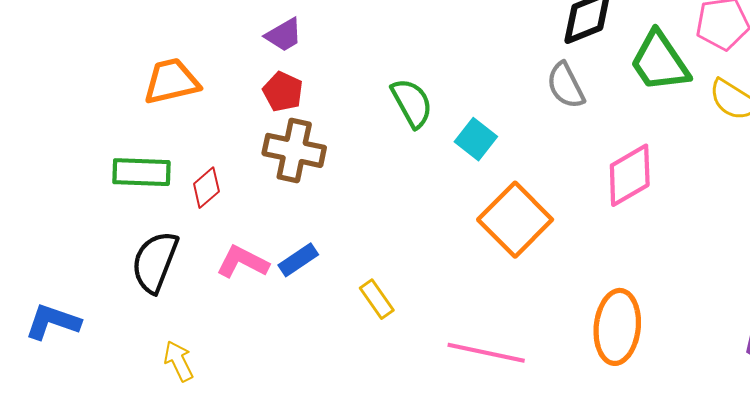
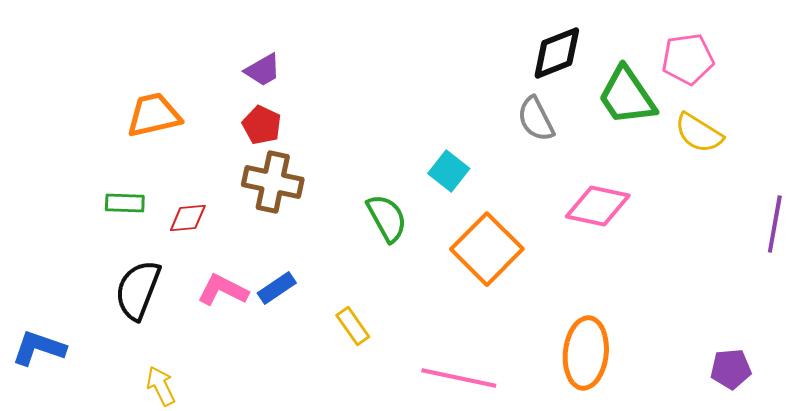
green semicircle: (412, 103) -> (387, 218), moved
green rectangle: (141, 172) -> (125, 203), size x0.7
pink diamond: (630, 175) -> (598, 206), turned 42
red diamond: (206, 188) -> (188, 218), turned 36

